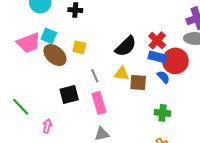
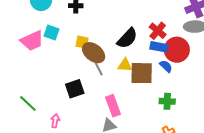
brown ellipse: (55, 55) -> (94, 53), moved
brown square: (138, 83) -> (142, 73), size x1.4
pink rectangle: (99, 103) -> (113, 106), moved

